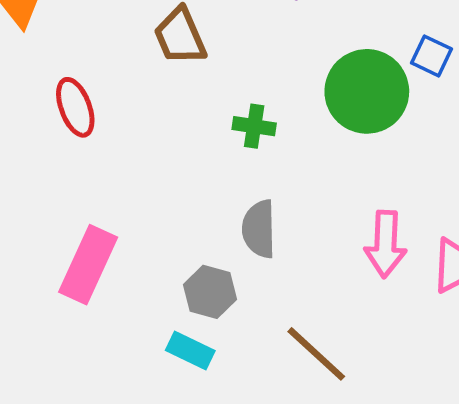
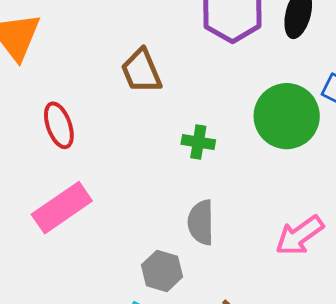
pink arrow: (385, 244) -> (300, 235), turned 51
pink rectangle: (88, 265) -> (62, 208), moved, turned 30

